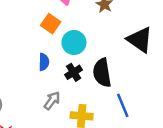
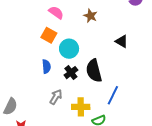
black triangle: (140, 40) -> (122, 41), size x0.6
blue line: (123, 105) -> (113, 95), turned 54

